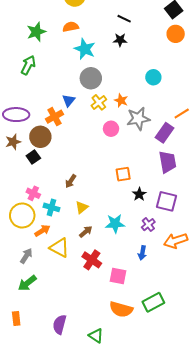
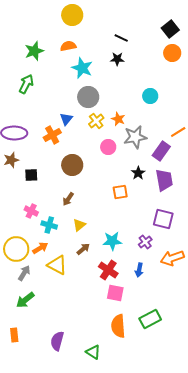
brown circle: (40, 137) -> (72, 165), moved
black square: (33, 157) -> (31, 175), turned 32
black star: (139, 194) -> (138, 173), moved
yellow circle: (22, 215) -> (16, 249), moved
red cross: (92, 260) -> (108, 270), moved
orange semicircle: (121, 309) -> (118, 326), turned 70

